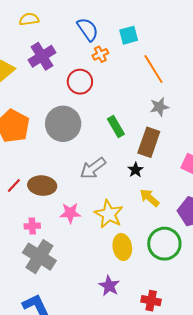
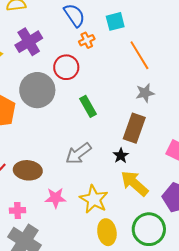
gray circle: (63, 124) -> (37, 90), moved
green rectangle: (116, 126) -> (88, 106), moved
yellow arrow: (150, 198) -> (134, 183), size x1.4

